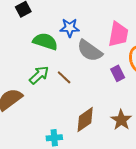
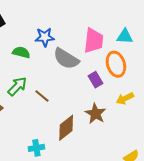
green semicircle: (45, 41) -> (21, 52), size x0.7
brown line: (64, 77) -> (42, 96), moved
brown star: (121, 120) -> (95, 114), moved

